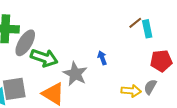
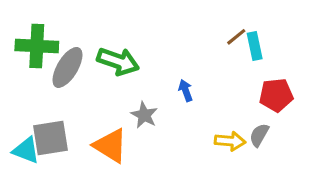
green arrow: (44, 58) -> (118, 61), moved
gray star: (75, 74) -> (144, 115), size x0.7

